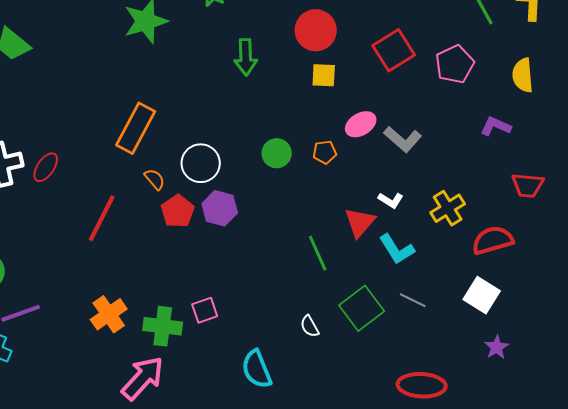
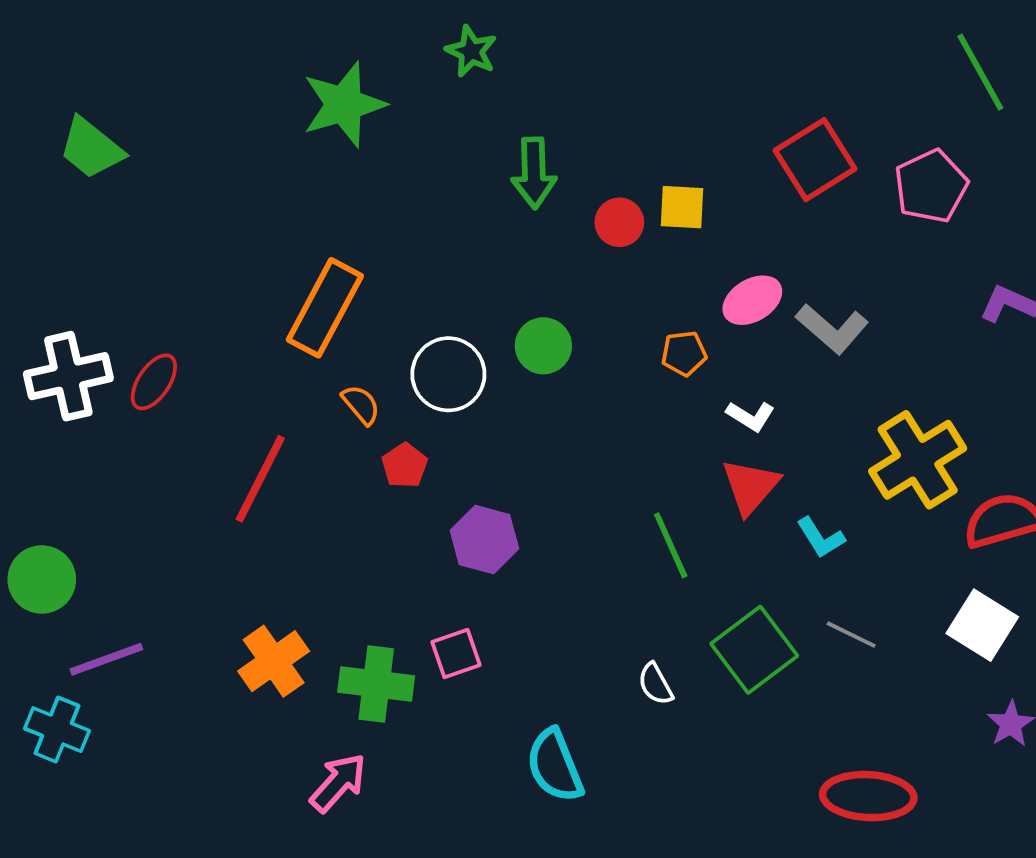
red circle: (316, 30) -> (619, 222), moved, size x0.6
green circle: (277, 153) -> (543, 346), moved
white L-shape: (391, 200) -> (750, 416), moved
purple hexagon: (220, 208) -> (484, 540), moved
yellow cross: (448, 208) -> (918, 460), size x1.4
red pentagon: (178, 211) -> (405, 465), size x0.7
cyan L-shape: (397, 249) -> (821, 538), size x0.7
pink arrow: (143, 378) -> (338, 783), size x0.7

